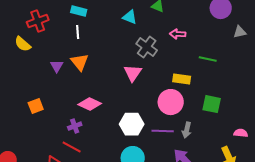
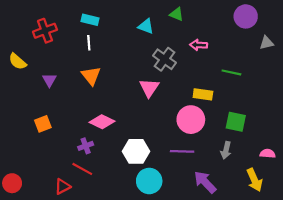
yellow semicircle: (23, 44) -> (18, 61), moved
purple triangle: (57, 66) -> (49, 80), moved
white hexagon: (132, 124) -> (136, 151), moved
gray arrow: (187, 130) -> (226, 150), moved

